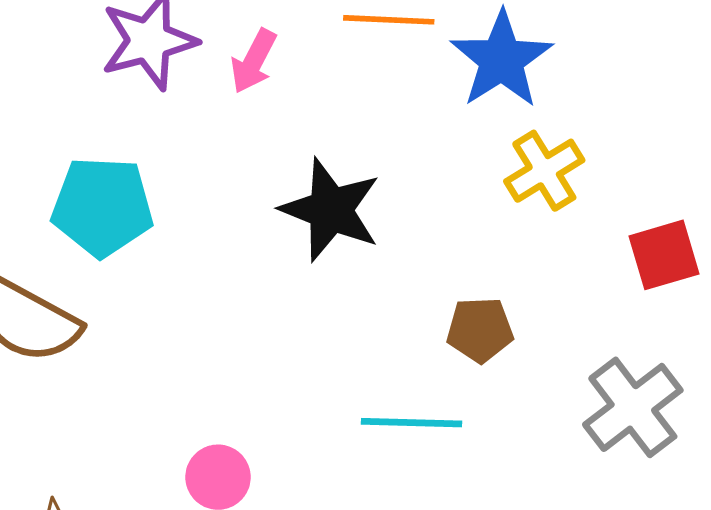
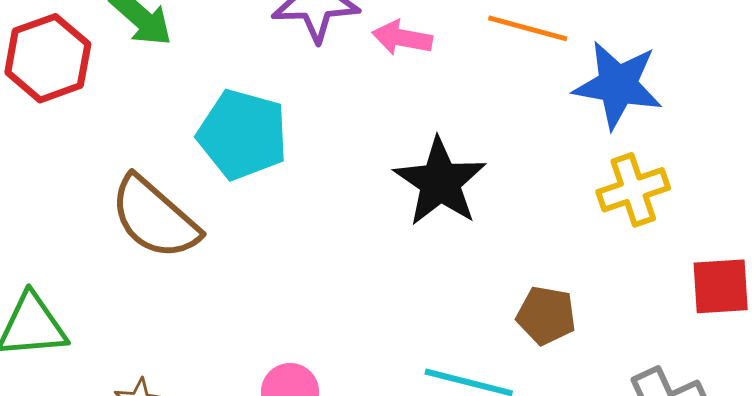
blue star: (501, 60) -> (618, 85), turned 30
pink arrow: (254, 61) -> (402, 38), turned 60

